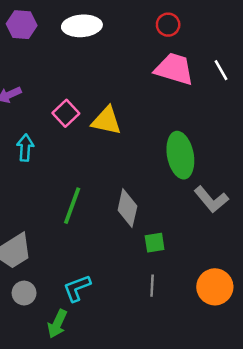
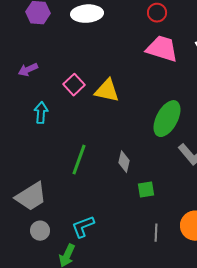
green ellipse: (180, 155) -> (167, 119), turned 39
gray diamond: (127, 208) -> (124, 162), size x0.7
gray line: (152, 286) -> (156, 233), moved

